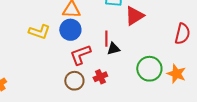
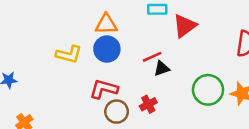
red line: (106, 39) -> (152, 57), turned 70
red L-shape: (80, 55) -> (104, 89), moved, turned 40

